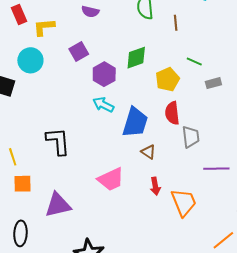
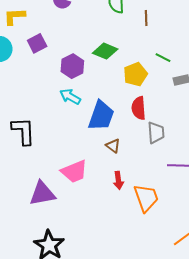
purple square: (79, 52) -> (37, 43), moved
green diamond: (136, 58) -> (105, 51), turned 40
purple triangle: (58, 205) -> (42, 194), moved

